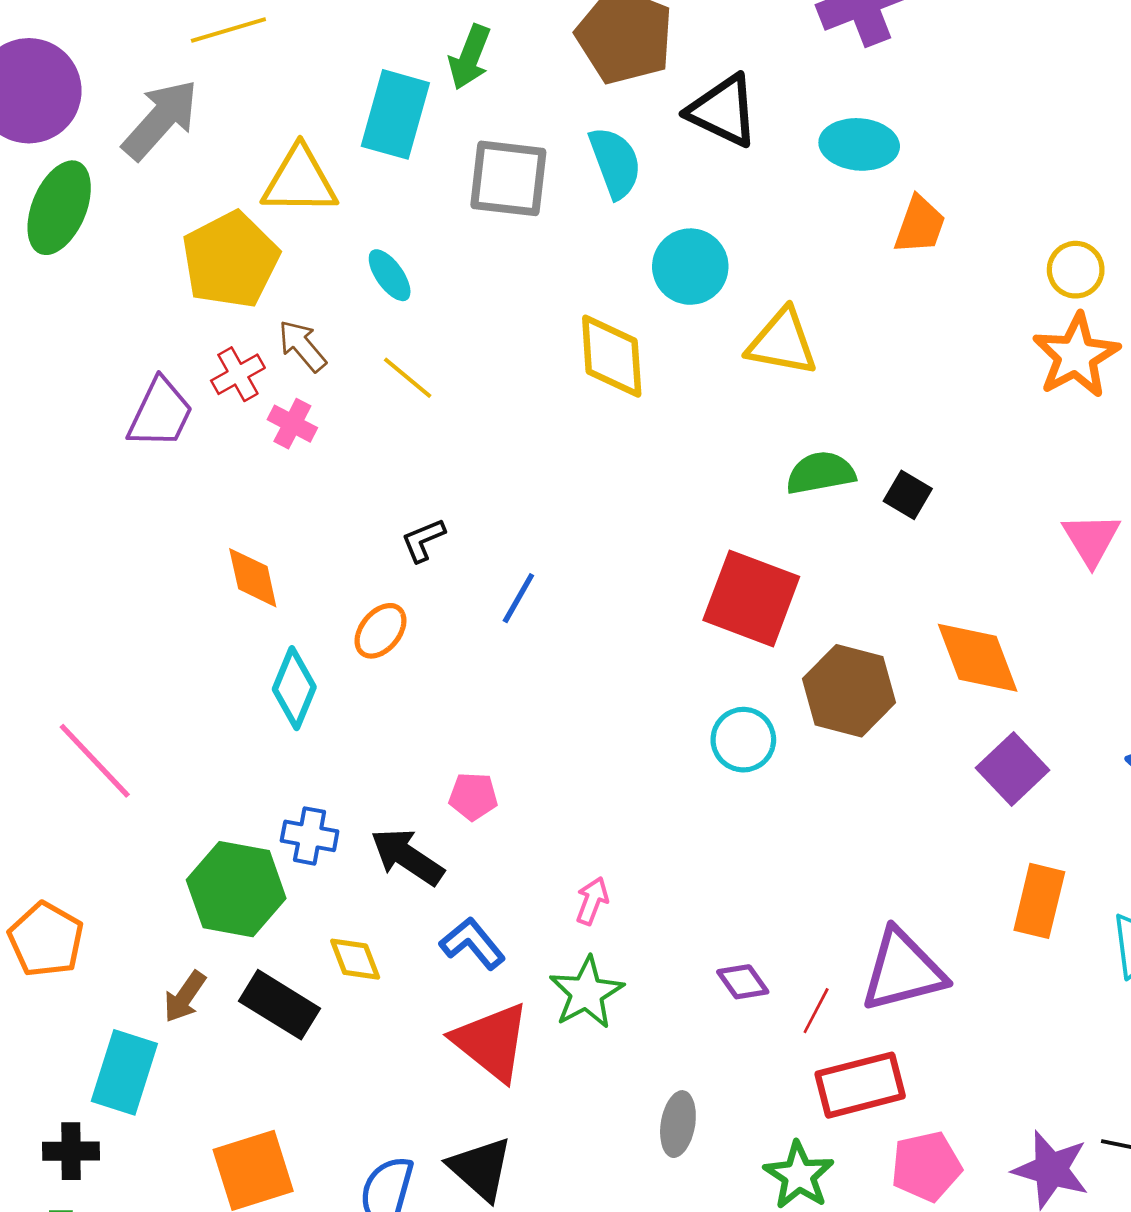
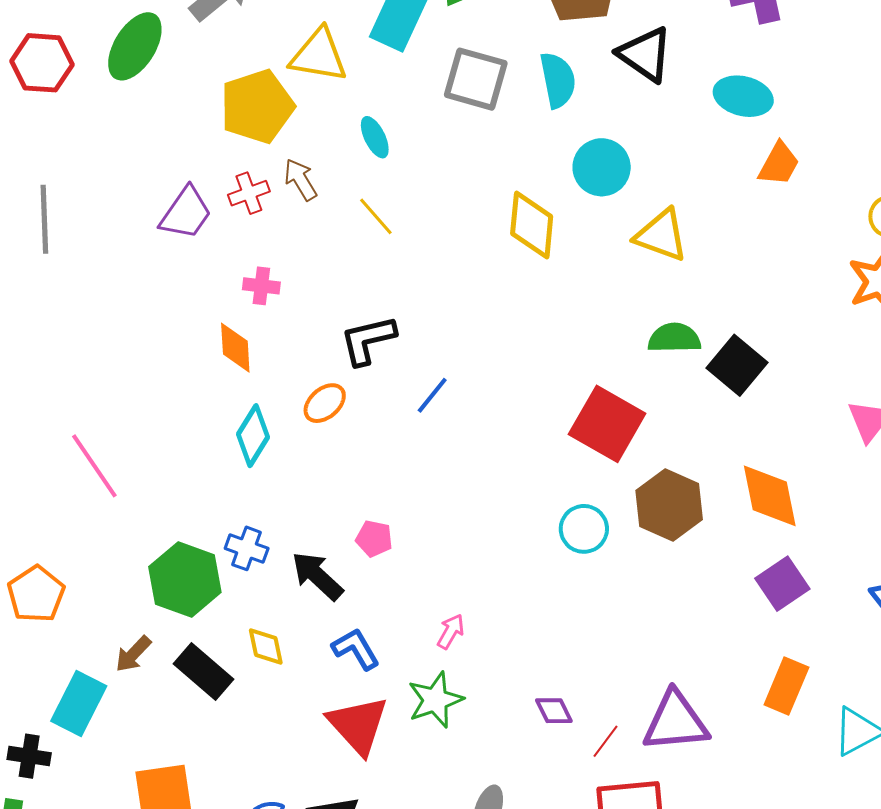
pink cross: (292, 424) -> (261, 286), moved, turned -30
black square: (908, 495) -> (737, 365), size x1.6
black L-shape: (423, 540) -> (368, 340), size x1.6

